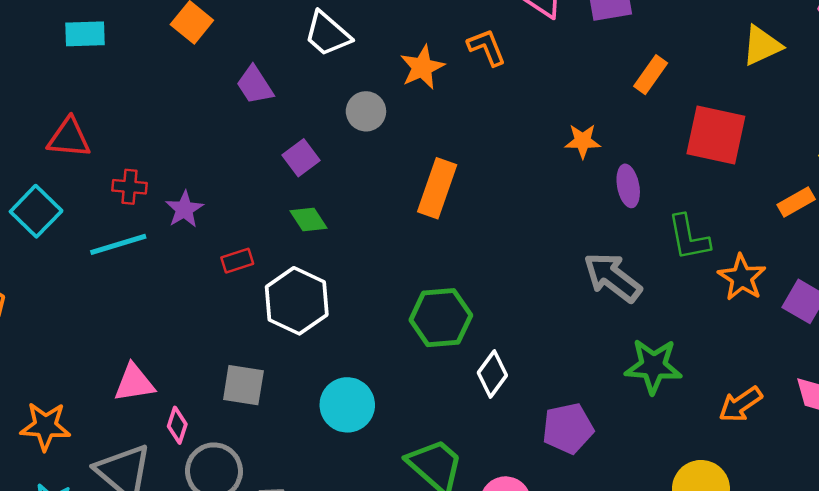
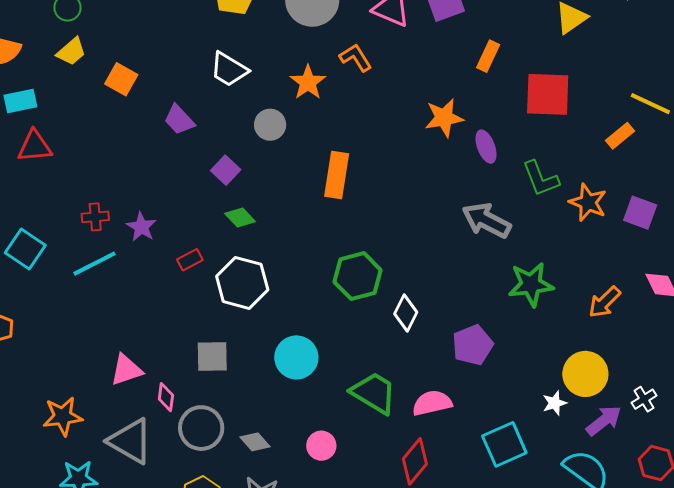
cyan rectangle: (85, 34) -> (20, 101), moved
red triangle: (69, 138) -> (35, 146), moved
orange star: (583, 141) -> (444, 118), size x1.4

